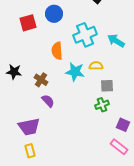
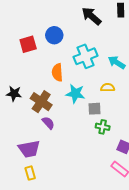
yellow semicircle: (96, 66) -> (108, 88), moved
brown cross: (41, 80) -> (41, 102), size x1.5
gray square: (107, 86) -> (95, 109), moved
green cross: (102, 105) -> (103, 127), turned 32

